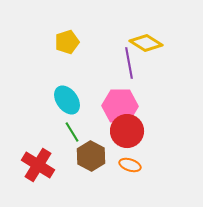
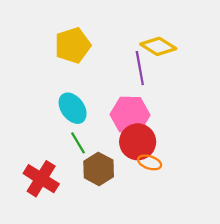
yellow pentagon: (67, 42) -> (73, 45), size x1.4
orange ellipse: (130, 165) -> (150, 162), moved

